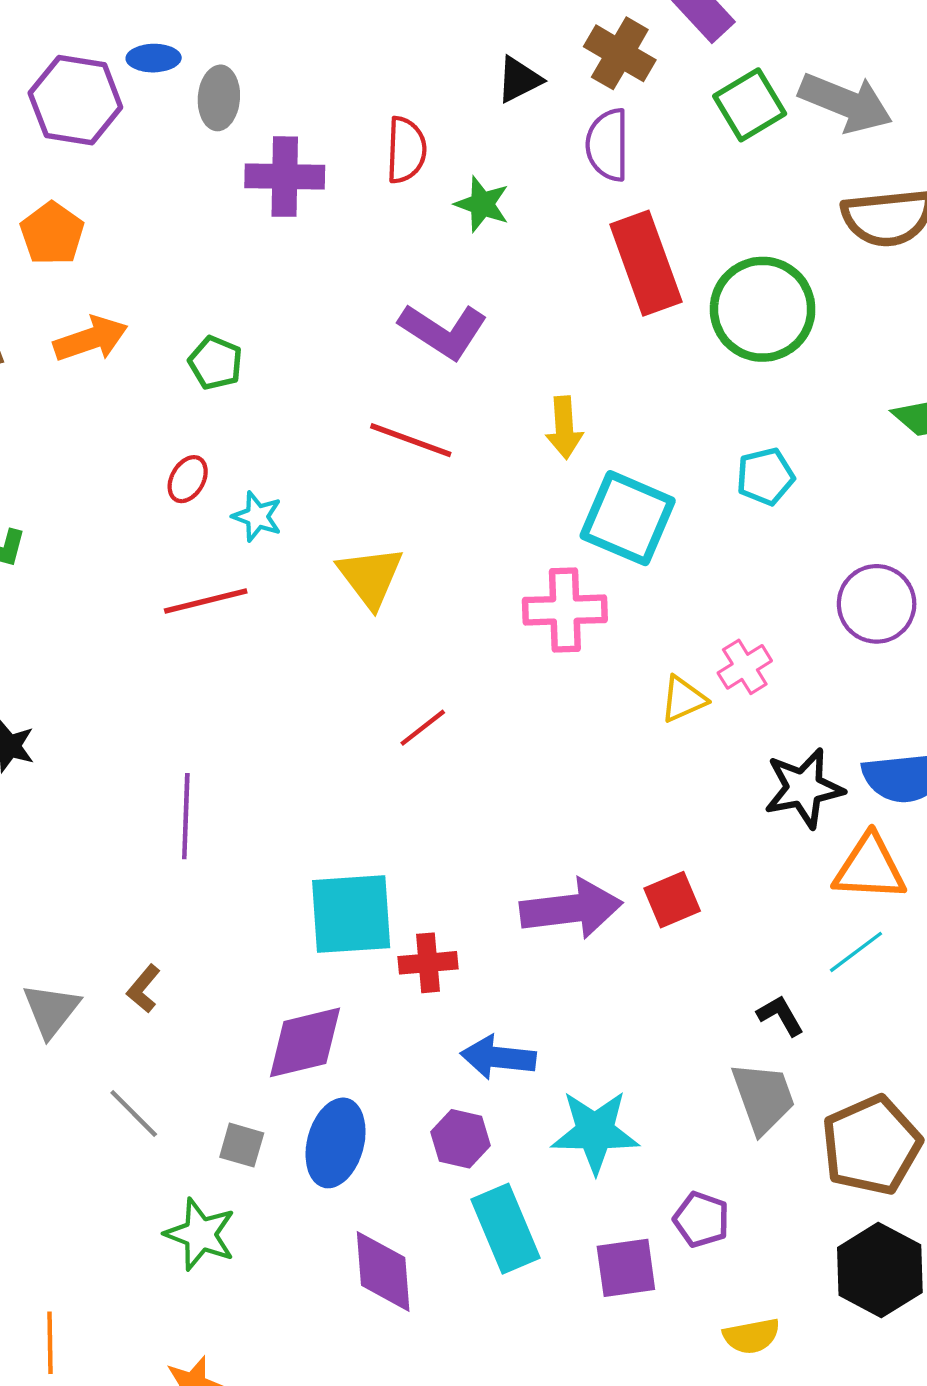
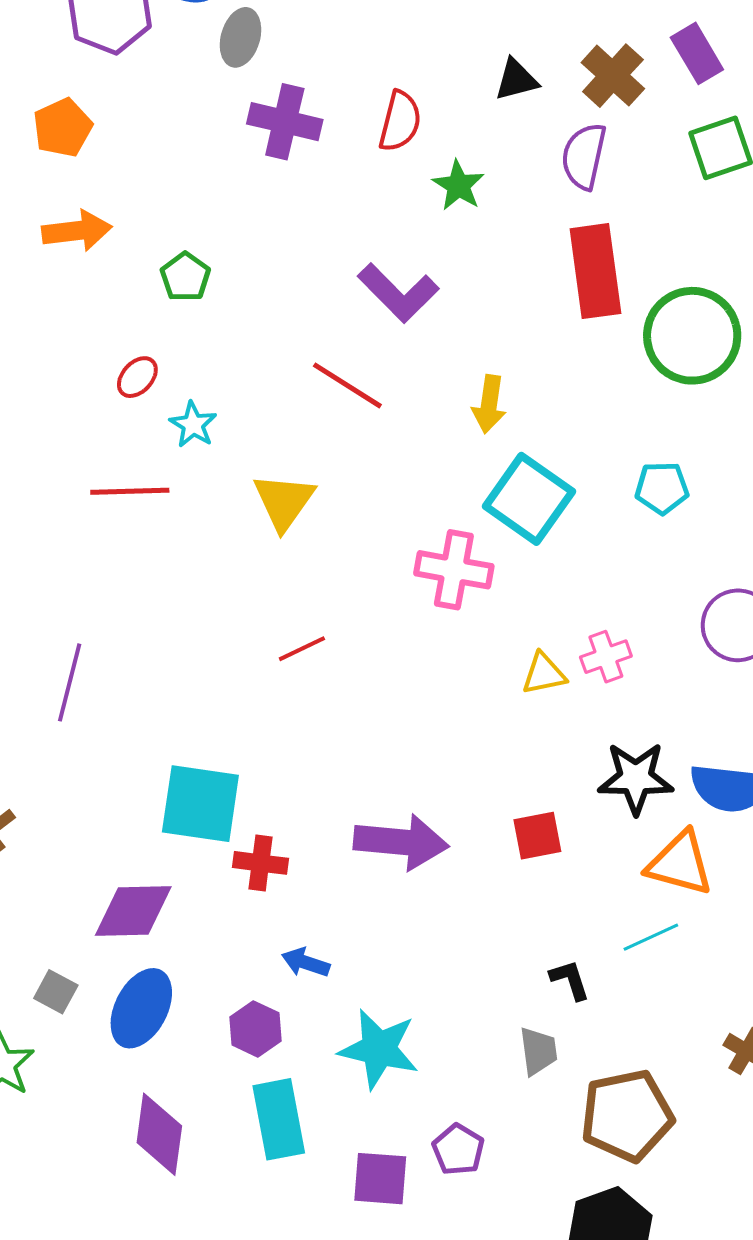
red square: (672, 900) -> (537, 836), moved
blue arrow: (498, 1057) -> (306, 962), size x0.7
gray trapezoid: (763, 1098) -> (538, 1051), size x0.7

